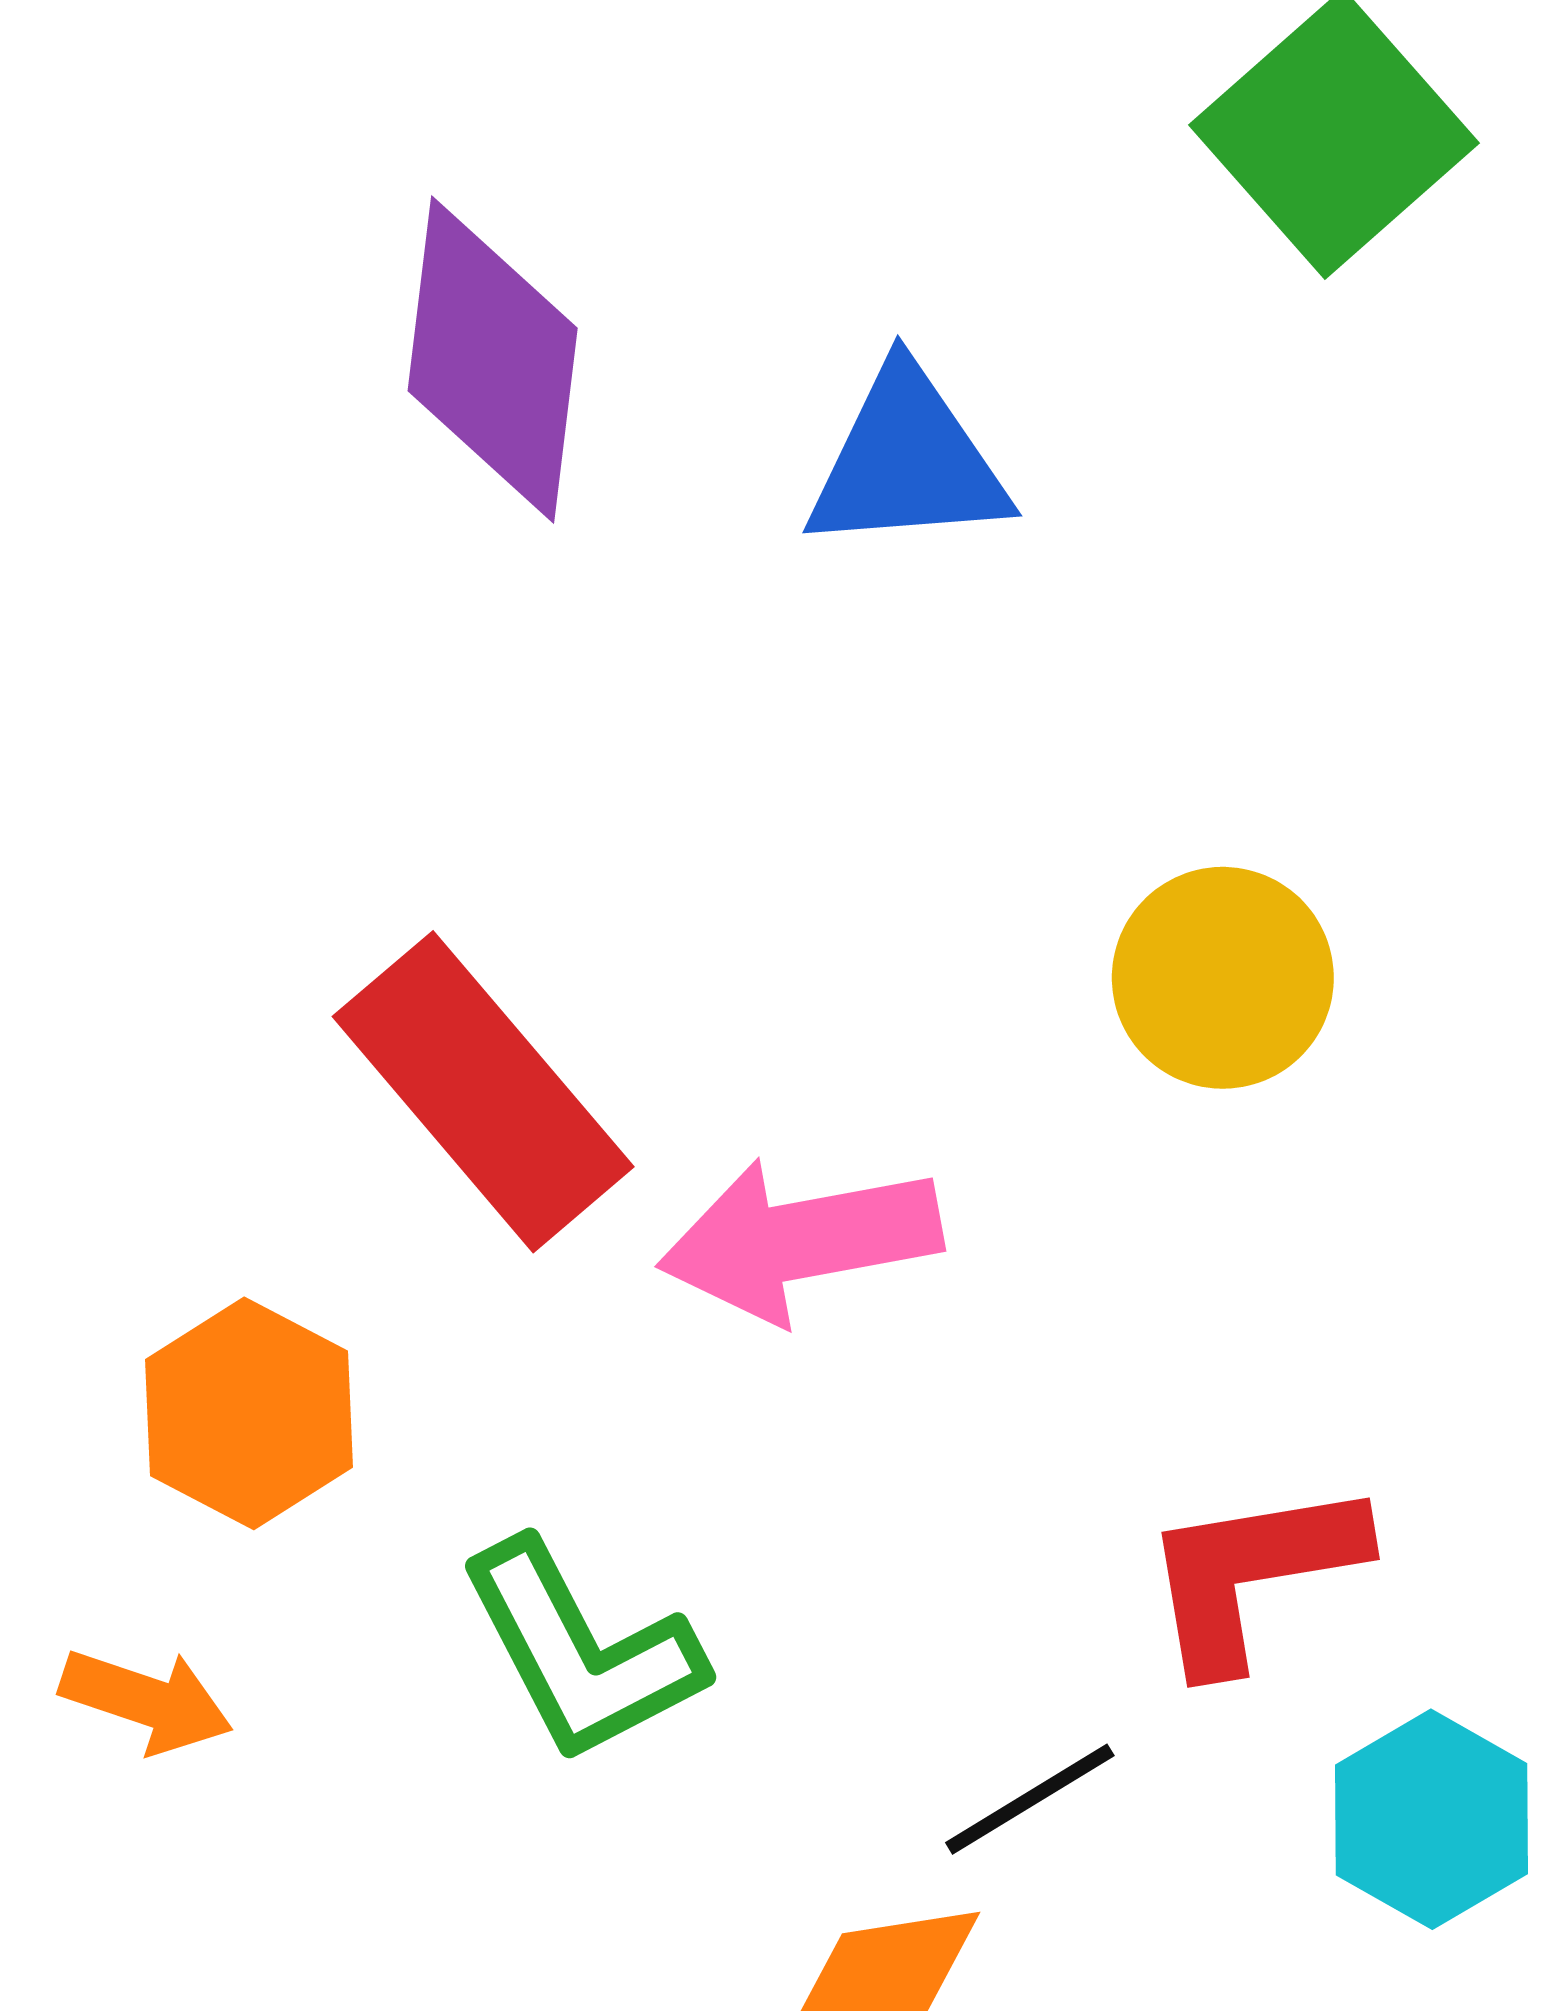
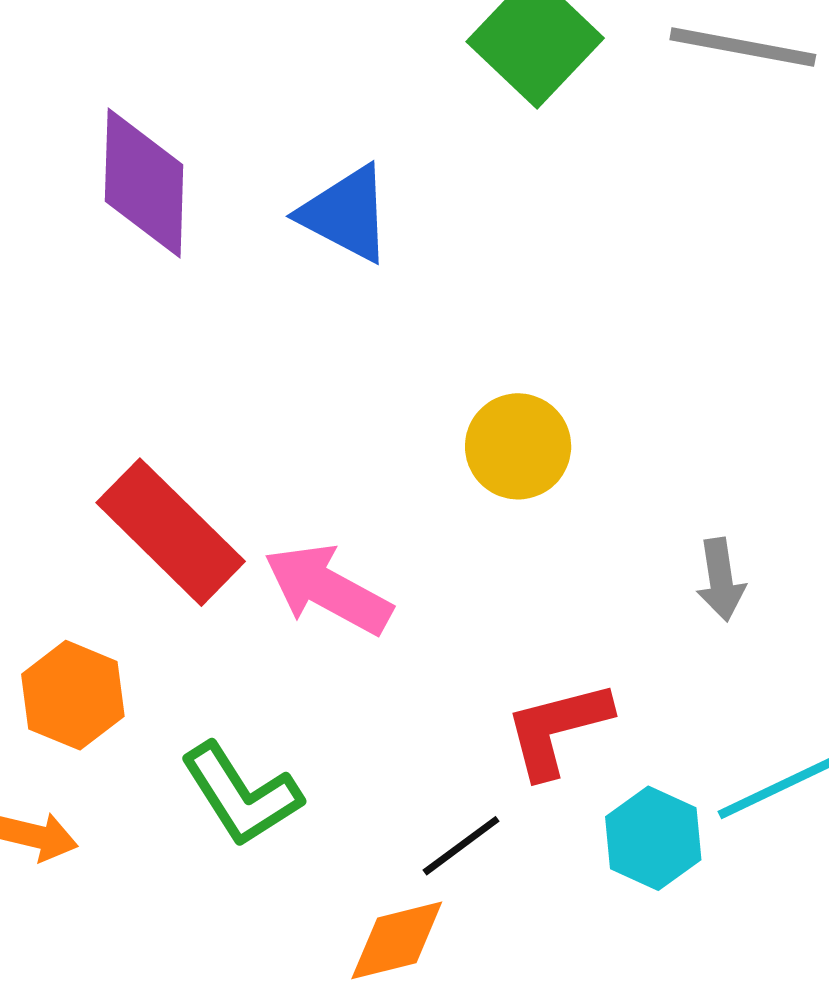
blue triangle: (908, 461) -> (346, 214), turned 37
pink arrow: (800, 1240) -> (328, 589), turned 44

